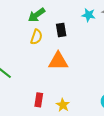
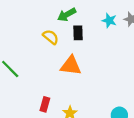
green arrow: (37, 15) -> (67, 15), moved
yellow semicircle: (36, 37) -> (51, 37), turned -77

